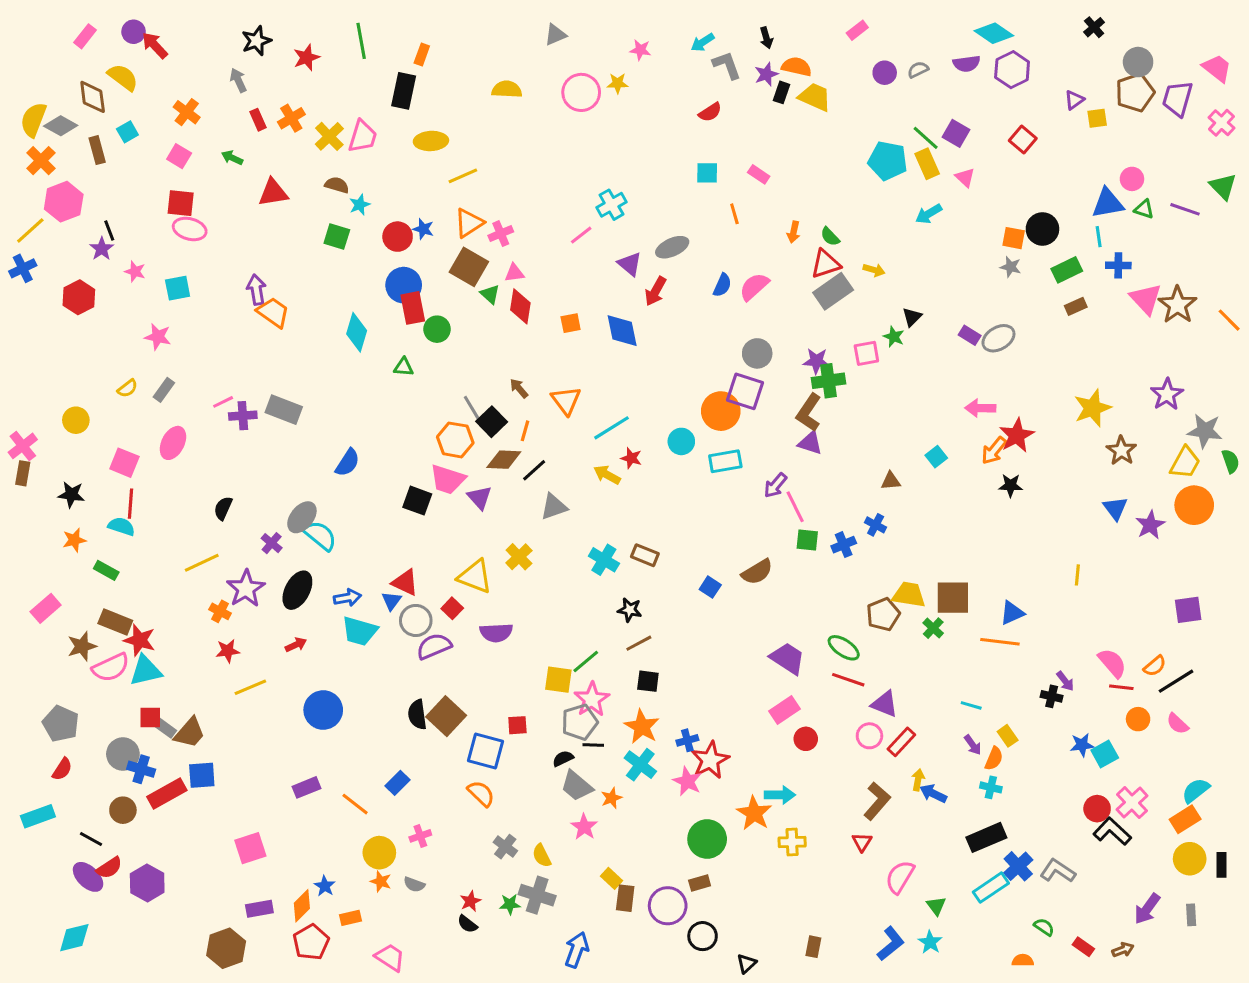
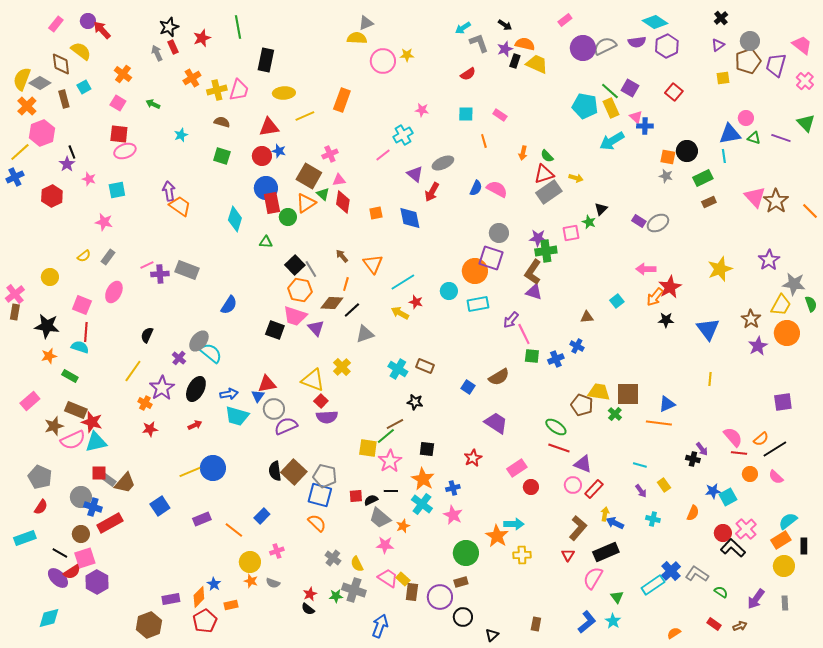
black arrow: (766, 38) -> (505, 25), turned -40
pink star: (640, 50) -> (422, 110), moved
orange rectangle: (422, 54) -> (342, 100), moved, size x1.6
gray semicircle: (918, 70) -> (605, 46), size x1.6
purple circle: (885, 73) -> (583, 48), size x1.6
yellow semicircle: (507, 89) -> (357, 38), moved
purple triangle: (1074, 100) -> (718, 45), moved
red rectangle: (258, 120) -> (173, 47), moved
yellow cross: (329, 136) -> (217, 90), turned 30
red triangle: (273, 193) -> (269, 127), moved
cyan star: (360, 205) -> (181, 135), moved
cyan arrow: (929, 214) -> (612, 141), size x1.4
orange triangle: (469, 223) -> (306, 203), moved
pink ellipse: (190, 229) -> (125, 151), turned -35
blue cross: (1118, 265) -> (645, 126), moved
pink semicircle: (754, 287) -> (497, 189), turned 70
black square: (492, 422) -> (295, 265), moved
brown star: (1121, 451) -> (751, 319), moved
black star: (71, 495) -> (47, 326), size x1.4
blue triangle: (1115, 508) -> (708, 329), moved, size x1.4
yellow line: (202, 563) -> (133, 371), turned -30
red triangle: (405, 583) -> (267, 384), turned -36
red square: (452, 608) -> (321, 401), moved
brown pentagon: (883, 614) -> (582, 405), turned -30
brown line: (639, 643) -> (395, 424), moved
purple trapezoid: (788, 658) -> (496, 423), moved
yellow line: (250, 687) -> (190, 472), moved
gray pentagon: (580, 722) -> (325, 476), moved, turned 30
red square: (517, 725) -> (356, 496), moved
orange semicircle: (994, 759) -> (693, 513), moved
red star: (710, 760) -> (473, 458), moved, size x0.7
blue square: (202, 775) -> (160, 506), moved, turned -30
pink star: (584, 827) -> (385, 545), turned -30
black rectangle: (986, 837) -> (606, 552), moved
pink square: (250, 848) -> (85, 558), moved
black rectangle: (1222, 865) -> (804, 546), moved
green semicircle: (1044, 927) -> (721, 592), moved
pink trapezoid: (390, 957) -> (388, 578), moved
orange semicircle: (1023, 960) -> (674, 633), turned -32

